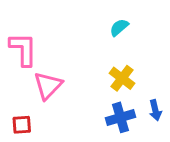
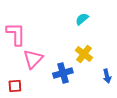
blue cross: (121, 117) -> (63, 73), moved

